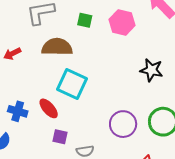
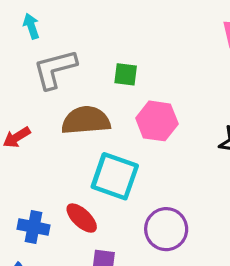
pink hexagon: (122, 22) -> (157, 121), moved
purple circle: (123, 124) -> (166, 229), moved

